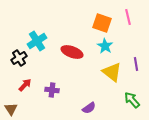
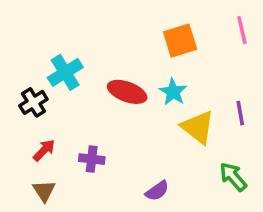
pink line: (128, 17) -> (242, 30), moved
orange square: (102, 23) -> (180, 41), turned -36
cyan star: (105, 46) -> (173, 92), moved
brown triangle: (11, 109) -> (44, 191), moved

